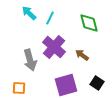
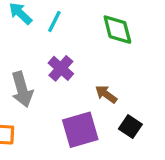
purple cross: (54, 47) -> (61, 68), size x0.7
brown arrow: (82, 55) -> (106, 94), moved

